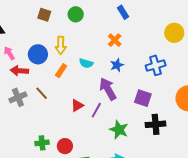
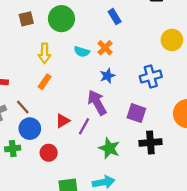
green circle: (76, 14) -> (61, 19), size x1.5
brown square: (44, 15) -> (26, 19), turned -32
blue circle: (38, 54) -> (30, 129), moved
cyan semicircle: (86, 63) -> (82, 52), moved
green cross: (42, 143) -> (13, 149), moved
red circle: (65, 146) -> (49, 153), moved

